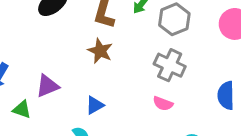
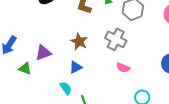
brown star: (100, 51) -> (79, 41), moved
gray cross: (170, 65) -> (116, 39), moved

